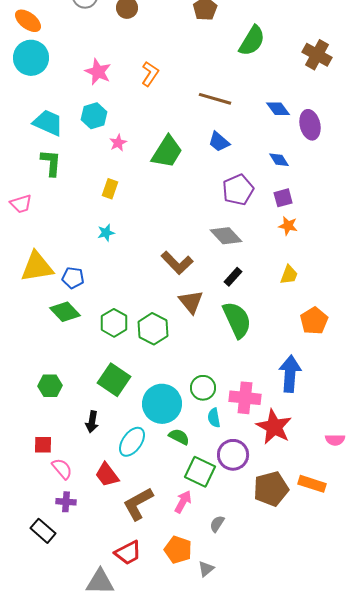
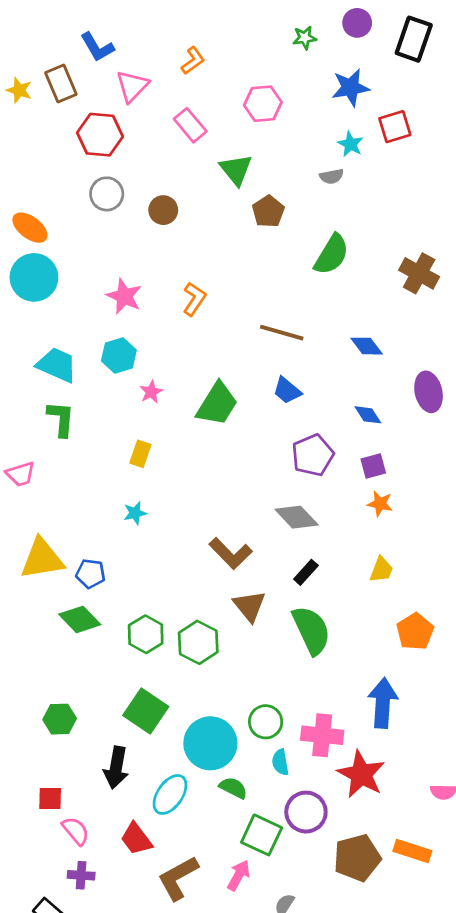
purple ellipse: (310, 125) -> (429, 392), moved
black arrow: (92, 422) -> (116, 768), size x1.4

